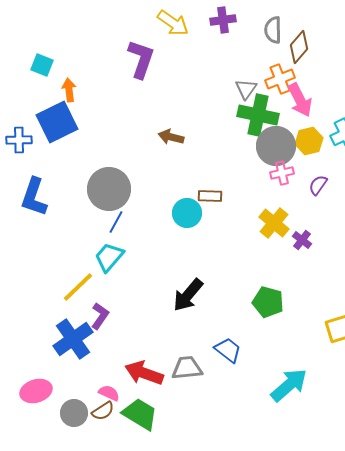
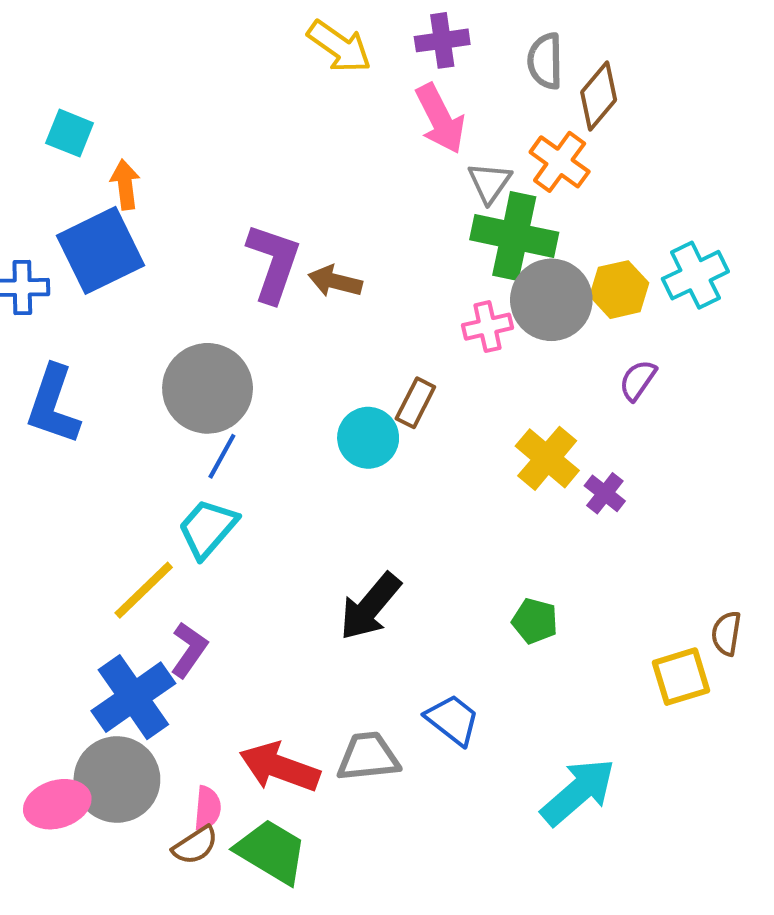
purple L-shape: (141, 59) -> (273, 263), moved
orange cross: (280, 79) -> (560, 162), turned -32
pink arrow: (300, 100) -> (440, 119), moved
pink cross: (282, 173) -> (488, 327), moved
brown rectangle: (210, 196) -> (415, 403), turned -65
green pentagon: (268, 302) -> (535, 621), size x0.7
pink semicircle: (109, 393) -> (208, 808), turned 70
gray circle: (74, 413) -> (117, 779), moved, size x1.5

